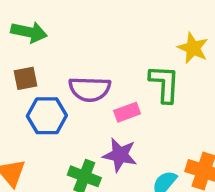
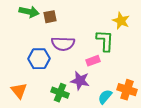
brown square: (26, 78) -> (50, 17), moved
pink rectangle: (127, 112) -> (93, 61), moved

